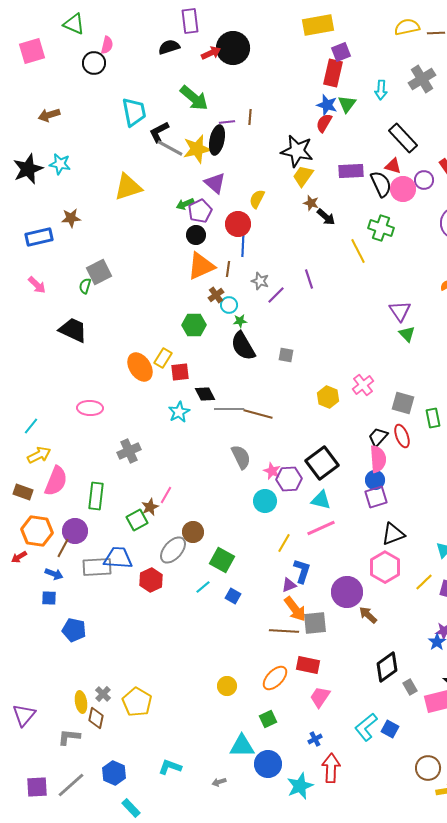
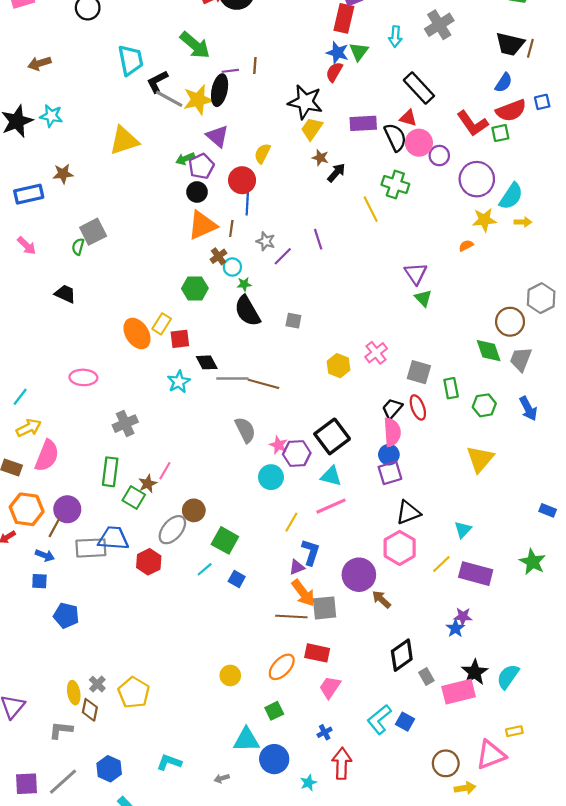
purple circle: (424, 180) -> (439, 156), moved
black arrow: (326, 217) -> (336, 173), turned -90
black trapezoid: (73, 330) -> (65, 294), size x0.7
green rectangle: (96, 496) -> (110, 472), moved
green square: (137, 520) -> (134, 498), turned -30
cyan star: (300, 786) -> (309, 783), size x0.6

